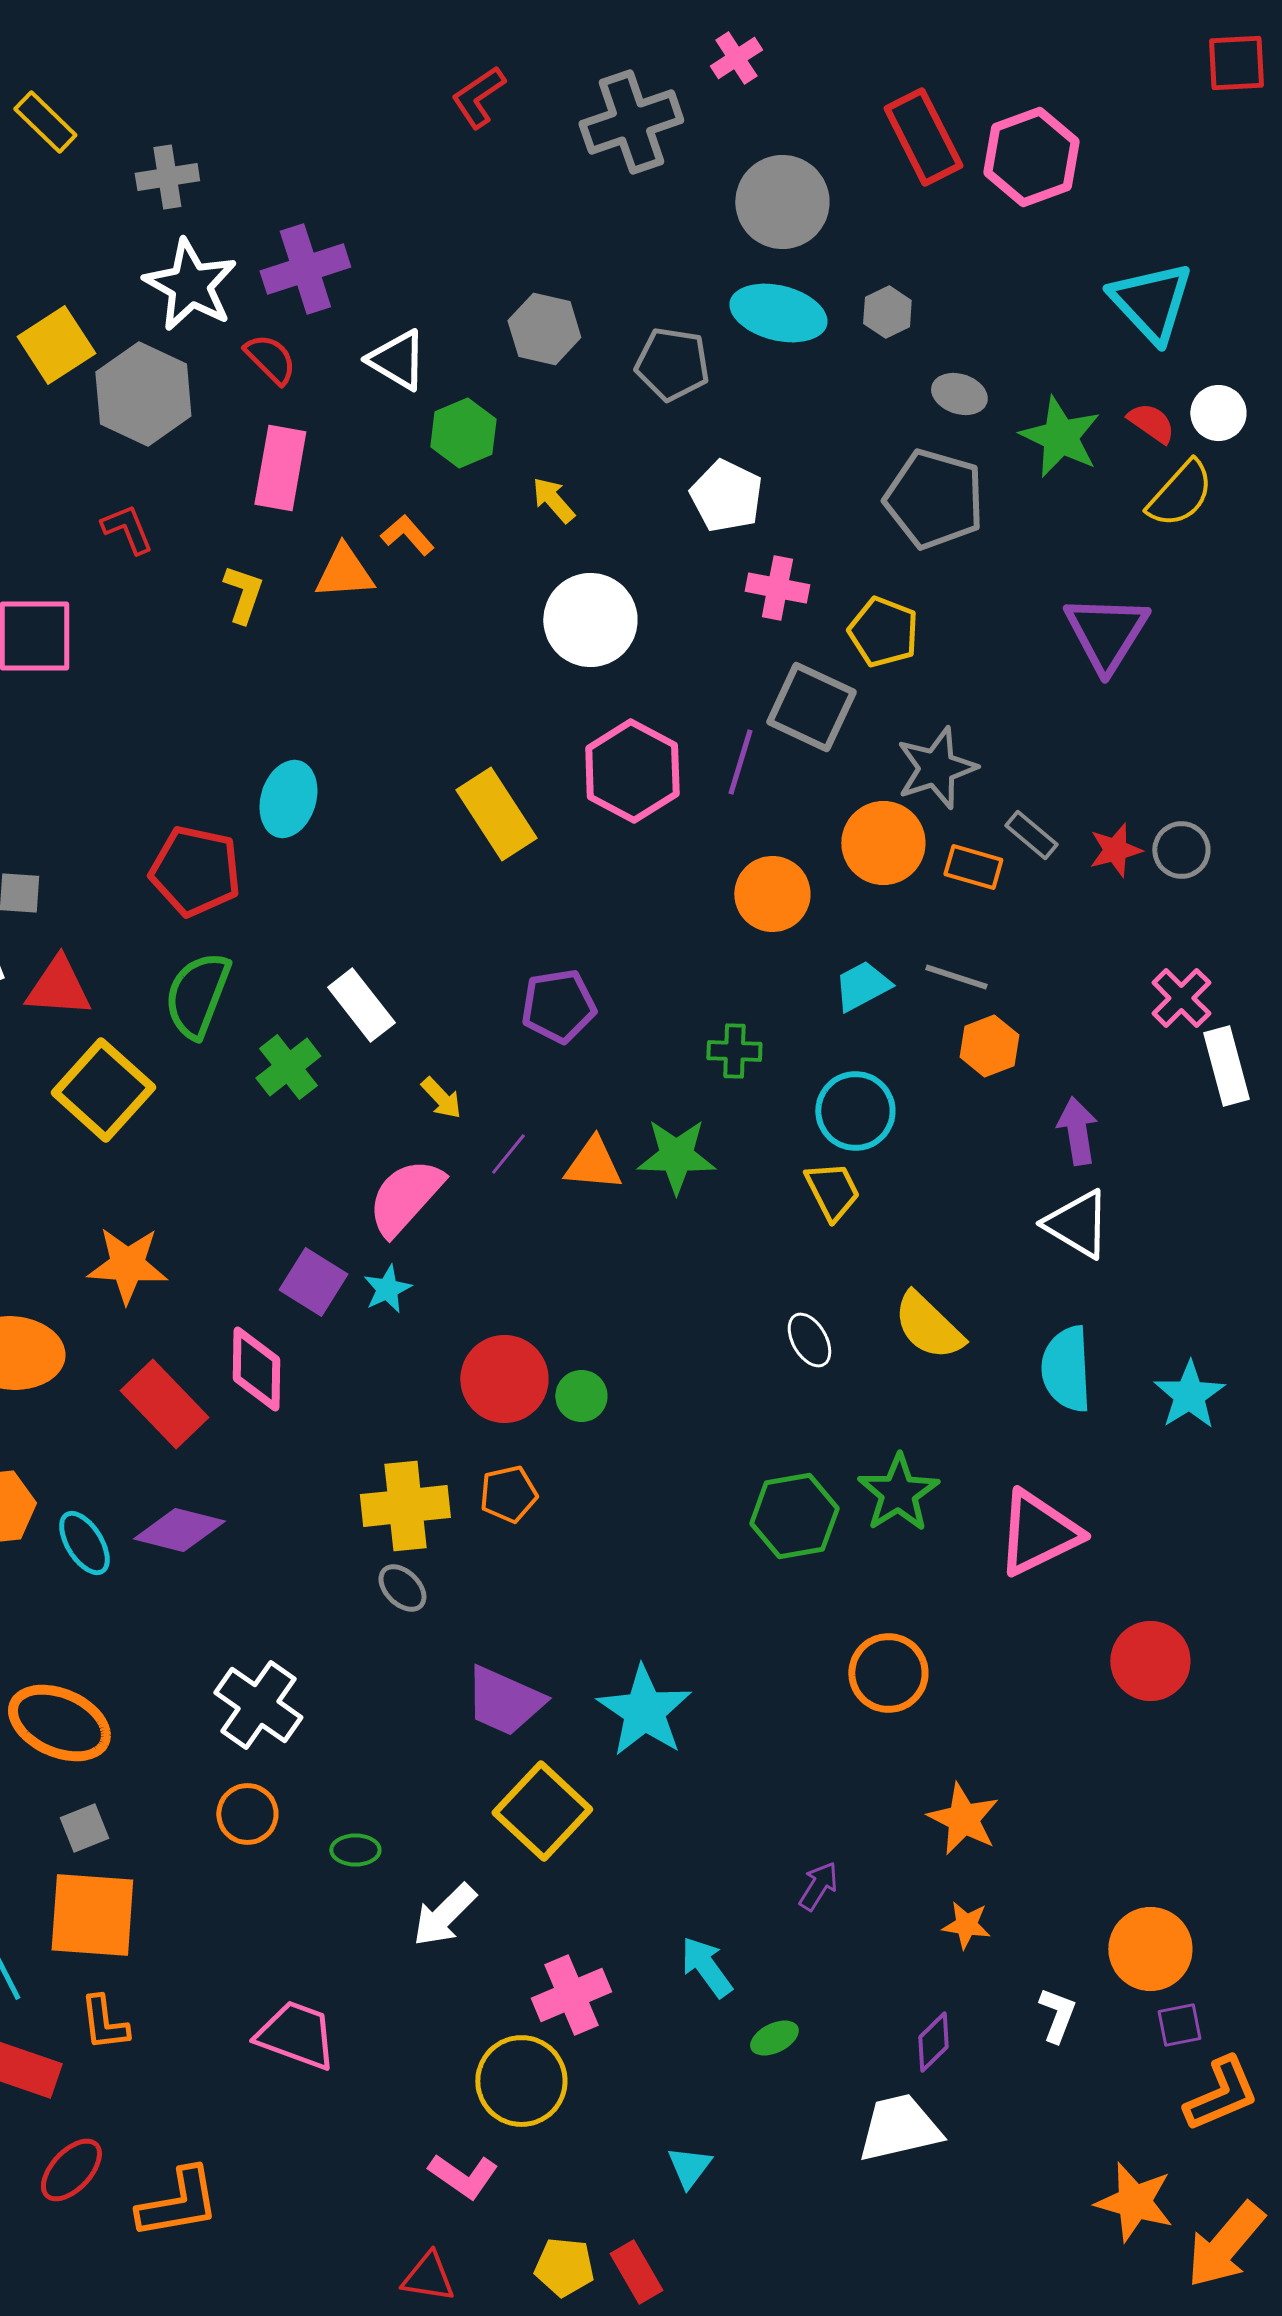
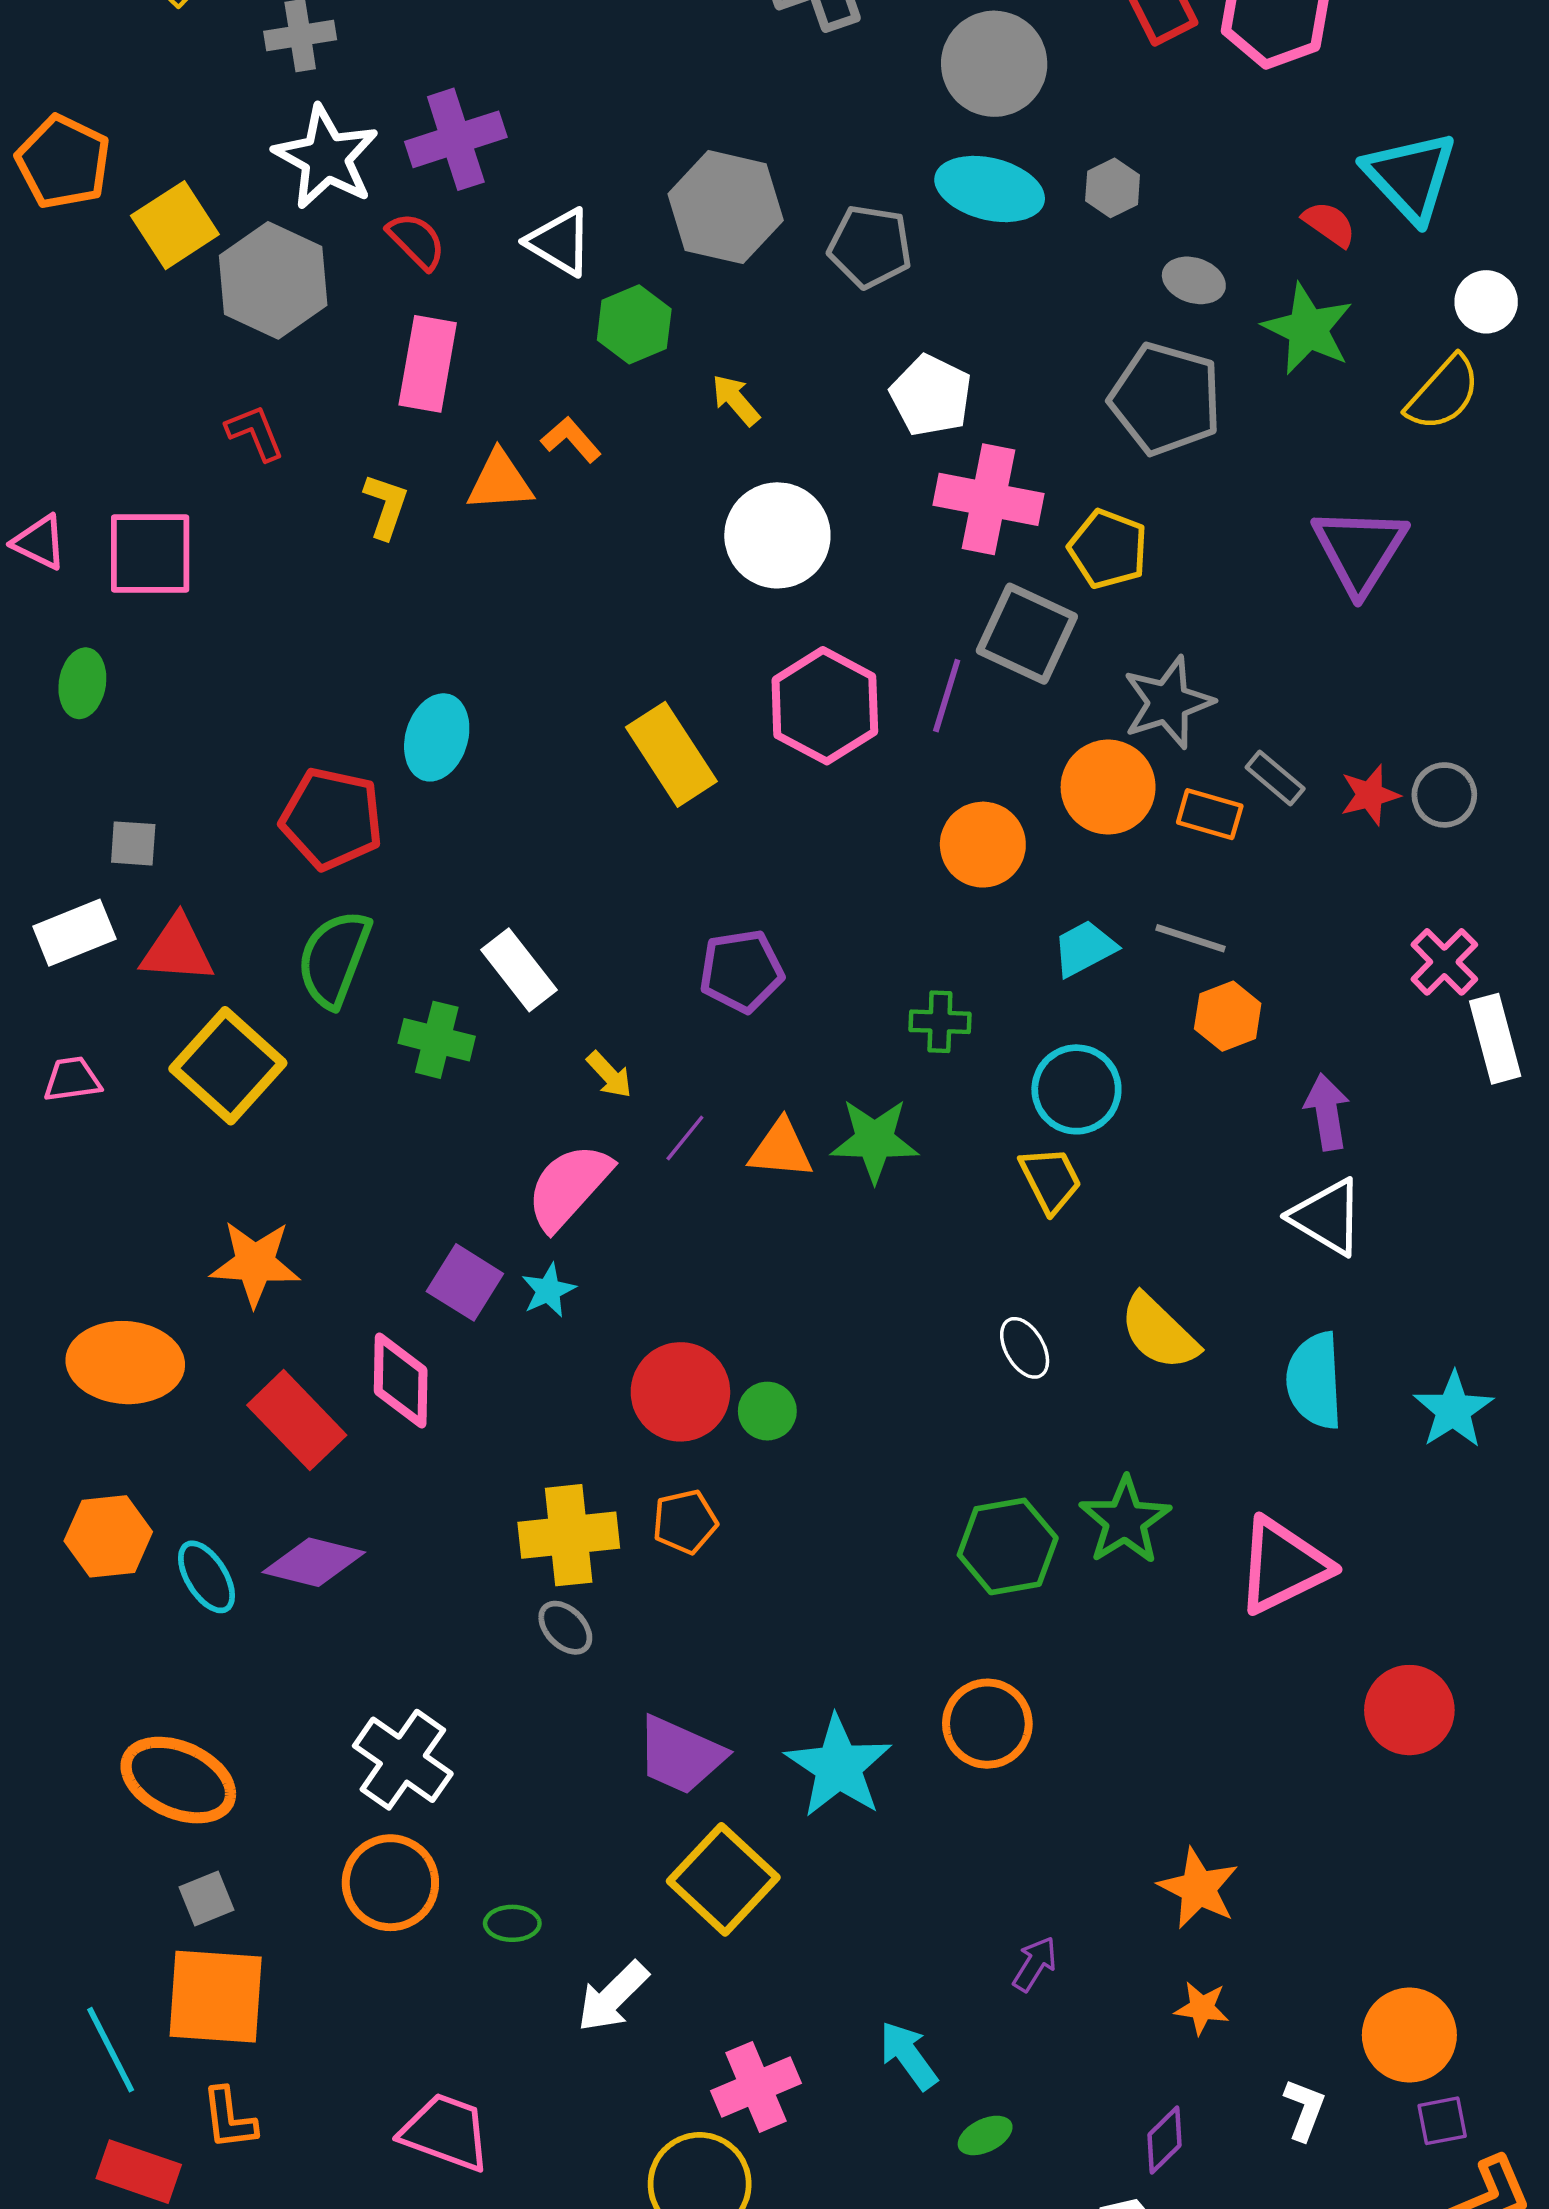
gray hexagon: (544, 329) -> (726, 207), size x1.4
red semicircle: (1151, 423) -> (1329, 224), moved
pink cross: (777, 588) -> (988, 499), size x1.5
green cross: (288, 1067) -> (437, 1040), turned -38
orange circle: (888, 1673) -> (987, 1724), moved
orange circle: (247, 1814) -> (390, 1883), size x1.4

